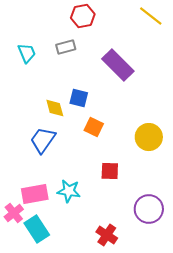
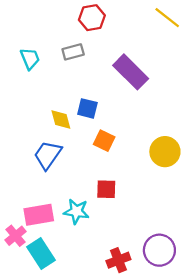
red square: (110, 171) -> (106, 189), moved
purple circle: (149, 209) -> (159, 250), moved
red cross: (107, 235) -> (118, 260), turned 35

